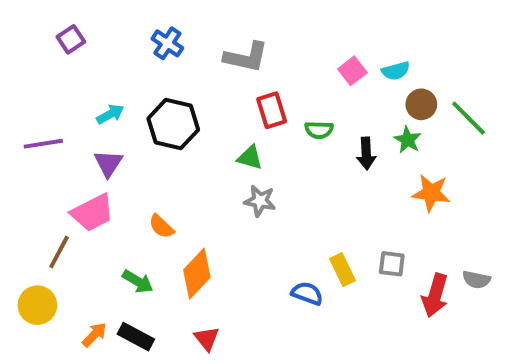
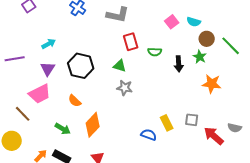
cyan semicircle: (396, 71) -> (194, 22), turned 32
black hexagon: (173, 124) -> (81, 66), moved
brown line: (59, 252) -> (23, 114), turned -72
red arrow: (435, 295) -> (214, 136), turned 115

